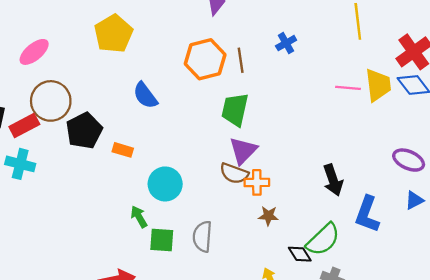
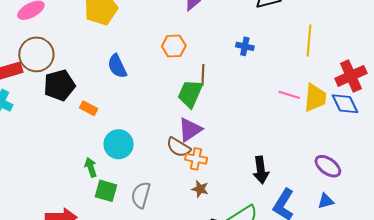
blue cross: (286, 43) -> (245, 46), turned 30
orange hexagon: (205, 59) -> (174, 46), size x0.7
brown line: (241, 60) -> (203, 75), moved

